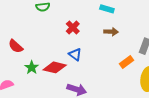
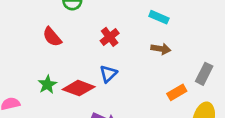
red semicircle: (16, 46) -> (52, 37), moved
blue triangle: (75, 54) -> (108, 74), turned 32

